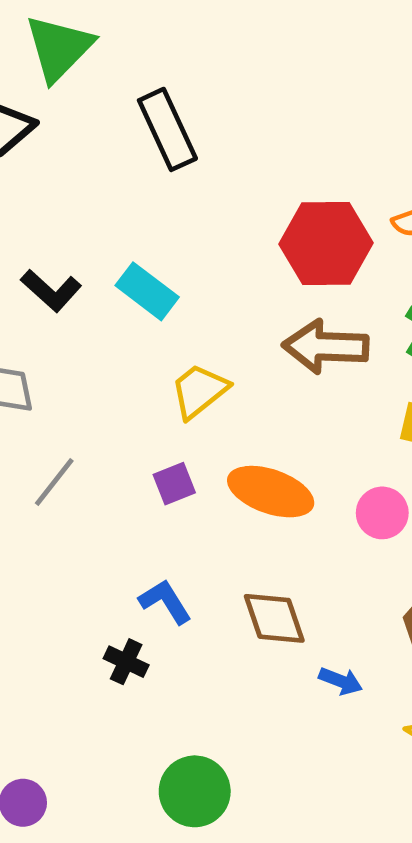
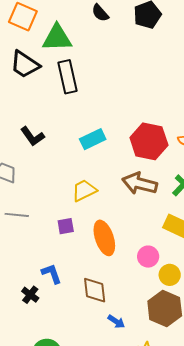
green triangle: (59, 48) -> (57, 38), turned 32
black rectangle: (167, 129) -> (67, 77), moved
cyan rectangle: (147, 291) -> (93, 139), moved, turned -75
gray line: (54, 482) -> (17, 215), turned 45
orange ellipse: (271, 492) -> (104, 238), turned 40

